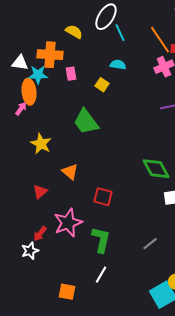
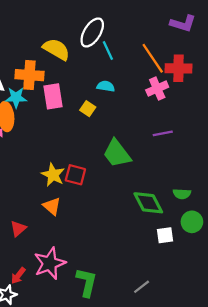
yellow semicircle: (74, 32) -> (56, 49), size x1.4
pink rectangle: (71, 74) -> (53, 96), size x1.6
green trapezoid: (86, 122) -> (117, 154), moved
yellow star: (41, 144) -> (53, 175), moved
red square: (103, 197) -> (75, 175), moved

